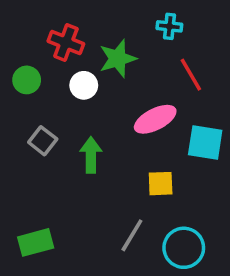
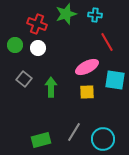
green star: (118, 59) -> (66, 14), moved
white circle: (84, 85) -> (38, 48), moved
yellow square: (161, 184) -> (87, 92), moved
green rectangle: (36, 242) -> (41, 140), moved

